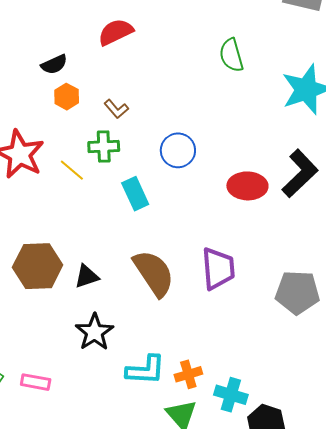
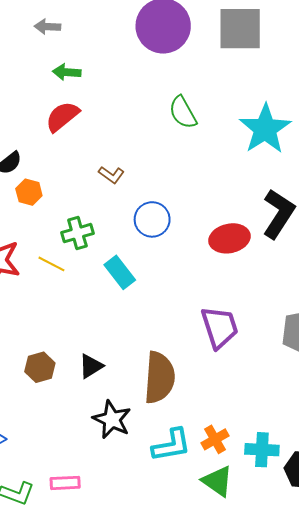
brown L-shape: (116, 109) -> (111, 175), moved
brown hexagon: (38, 266) -> (40, 367), size x0.6
brown semicircle: (154, 273) -> (159, 378), moved, turned 51

